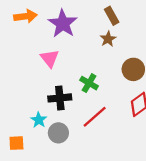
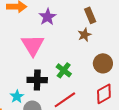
purple star: (63, 24) -> (48, 17), size x0.7
pink triangle: (50, 58) -> (33, 45), size x1.4

